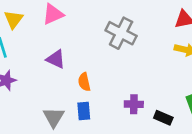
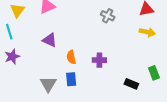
gray cross: (121, 33) -> (108, 16), moved, size x0.6
purple cross: (134, 104) -> (99, 60), moved

